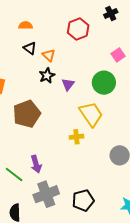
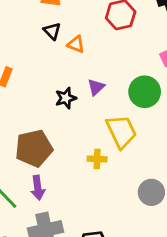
orange triangle: (49, 55) -> (76, 44), turned -32
black star: (47, 76) -> (66, 98), moved
brown pentagon: (27, 114) -> (34, 148), moved

